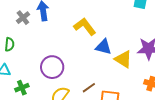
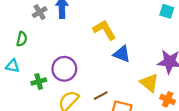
yellow triangle: (123, 59) -> (149, 83), moved
green cross: (22, 88) -> (39, 82), moved

